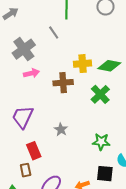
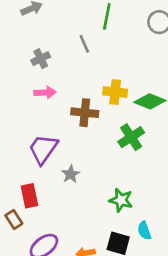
gray cross: (24, 49) -> (41, 59), size x0.6
purple trapezoid: (23, 117) -> (43, 149), moved
brown rectangle: (26, 170) -> (14, 220), turned -32

